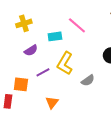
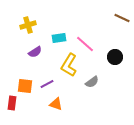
pink line: (77, 25) -> (85, 44), moved
purple line: (43, 72) -> (47, 84), moved
orange triangle: (52, 102) -> (56, 104), turned -48

